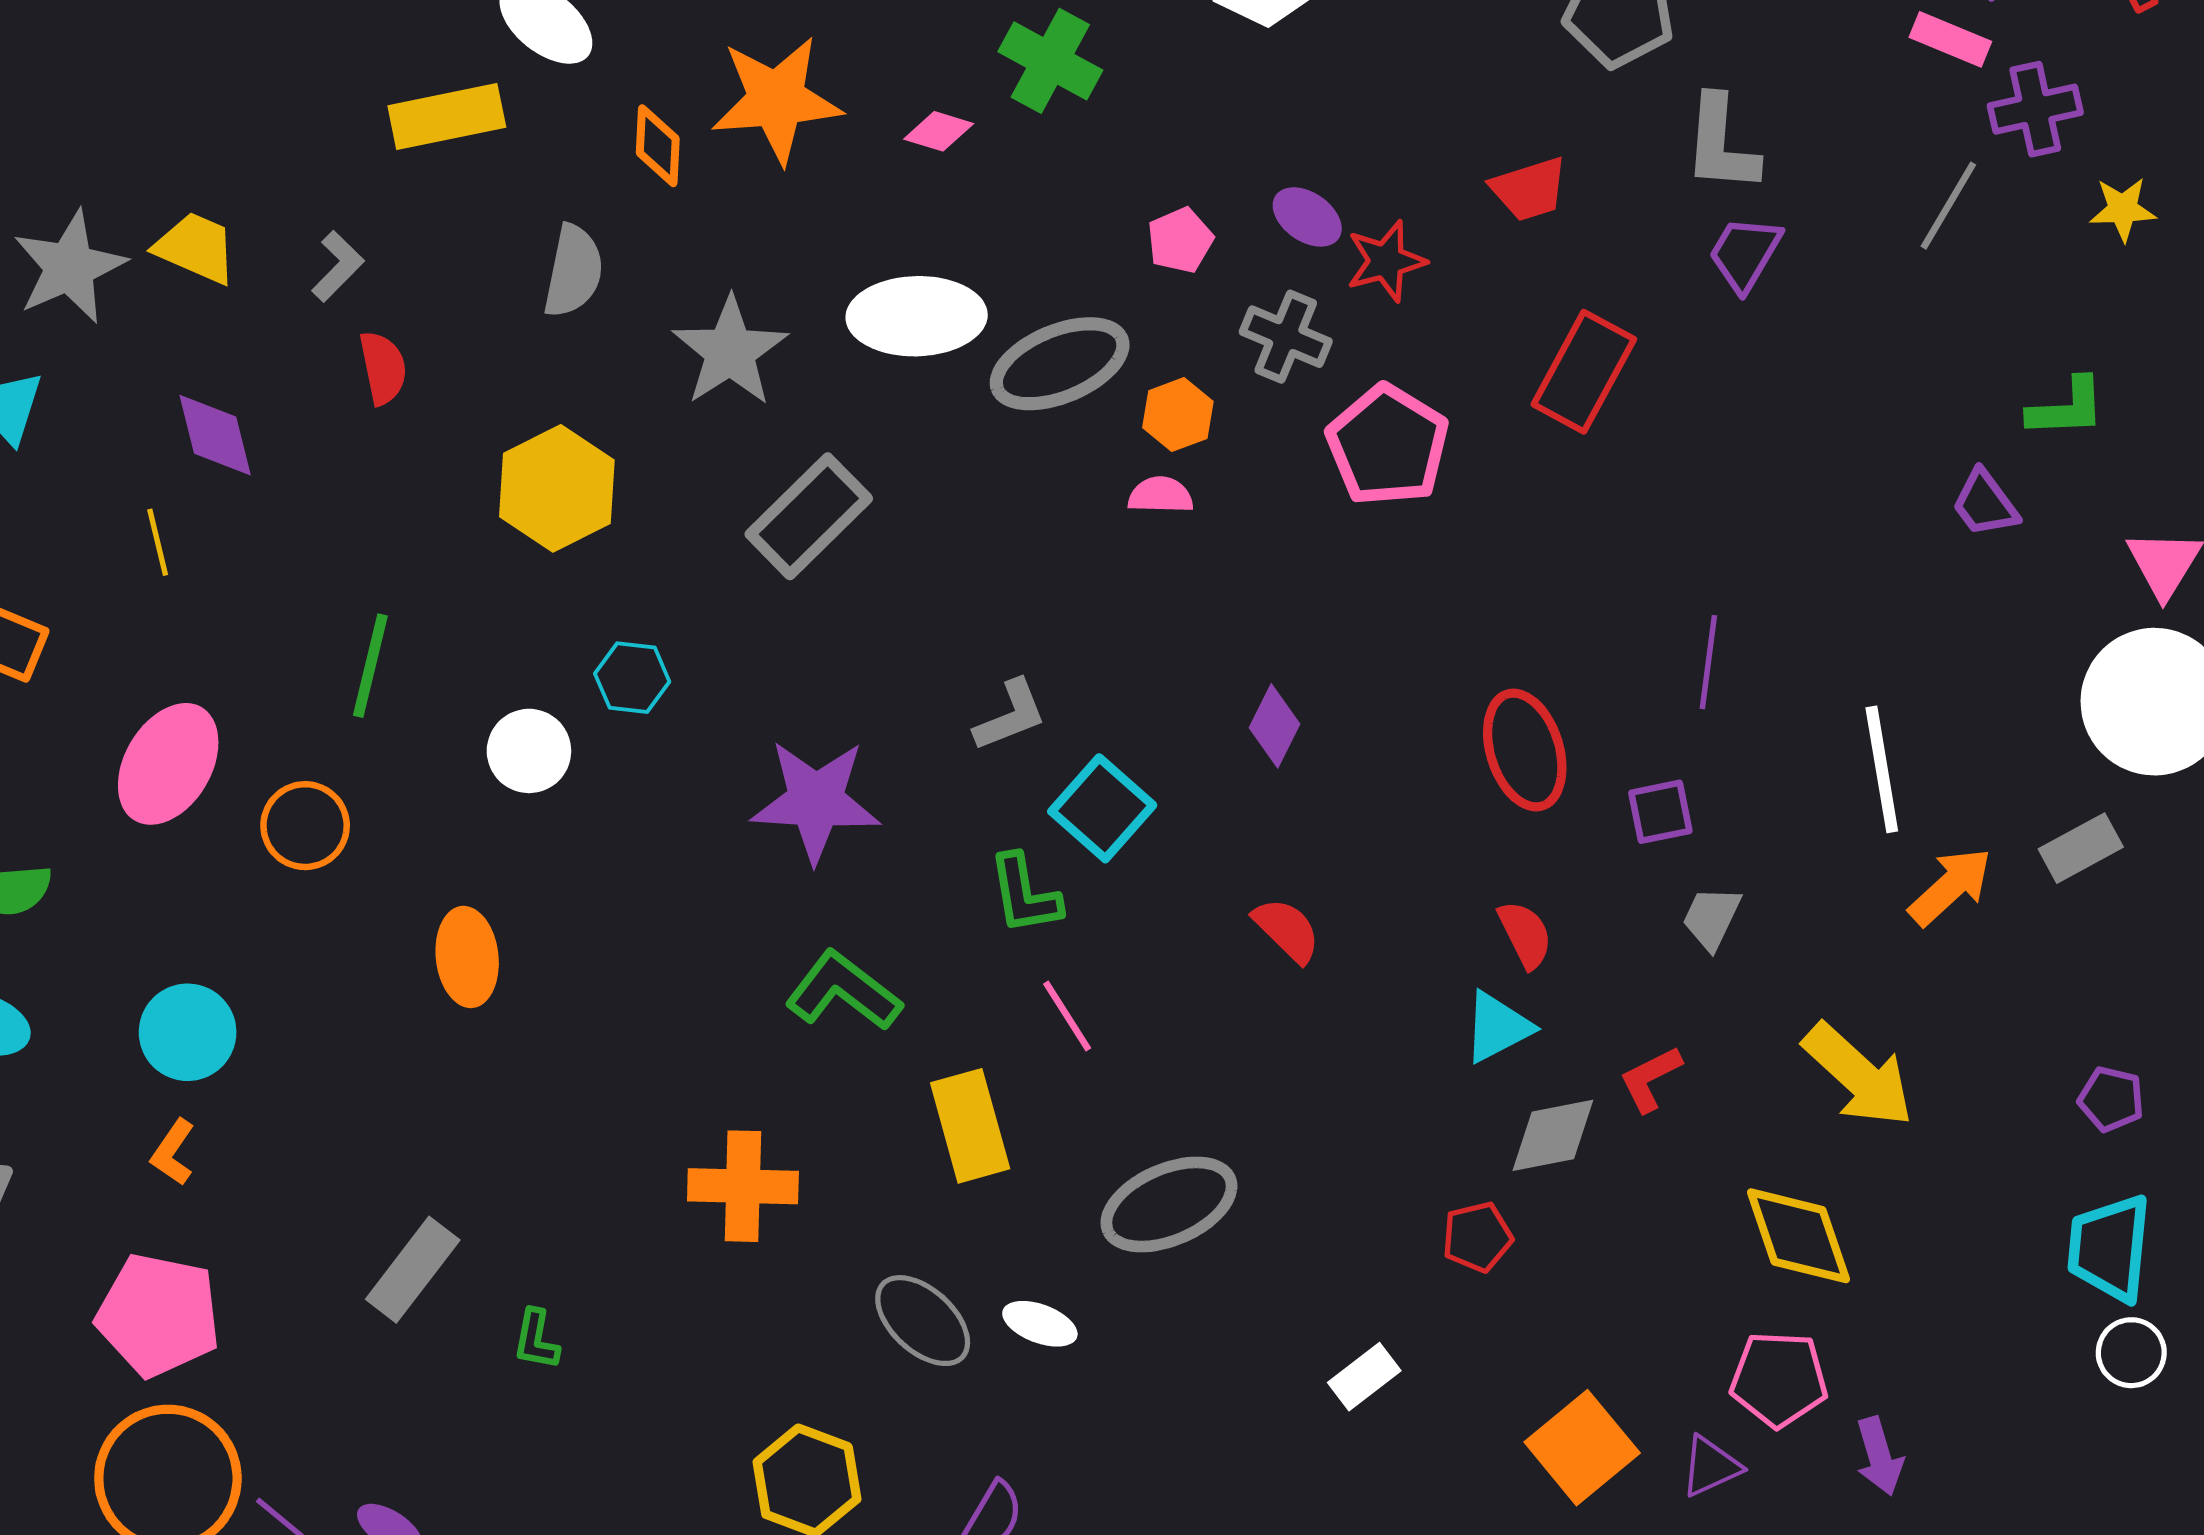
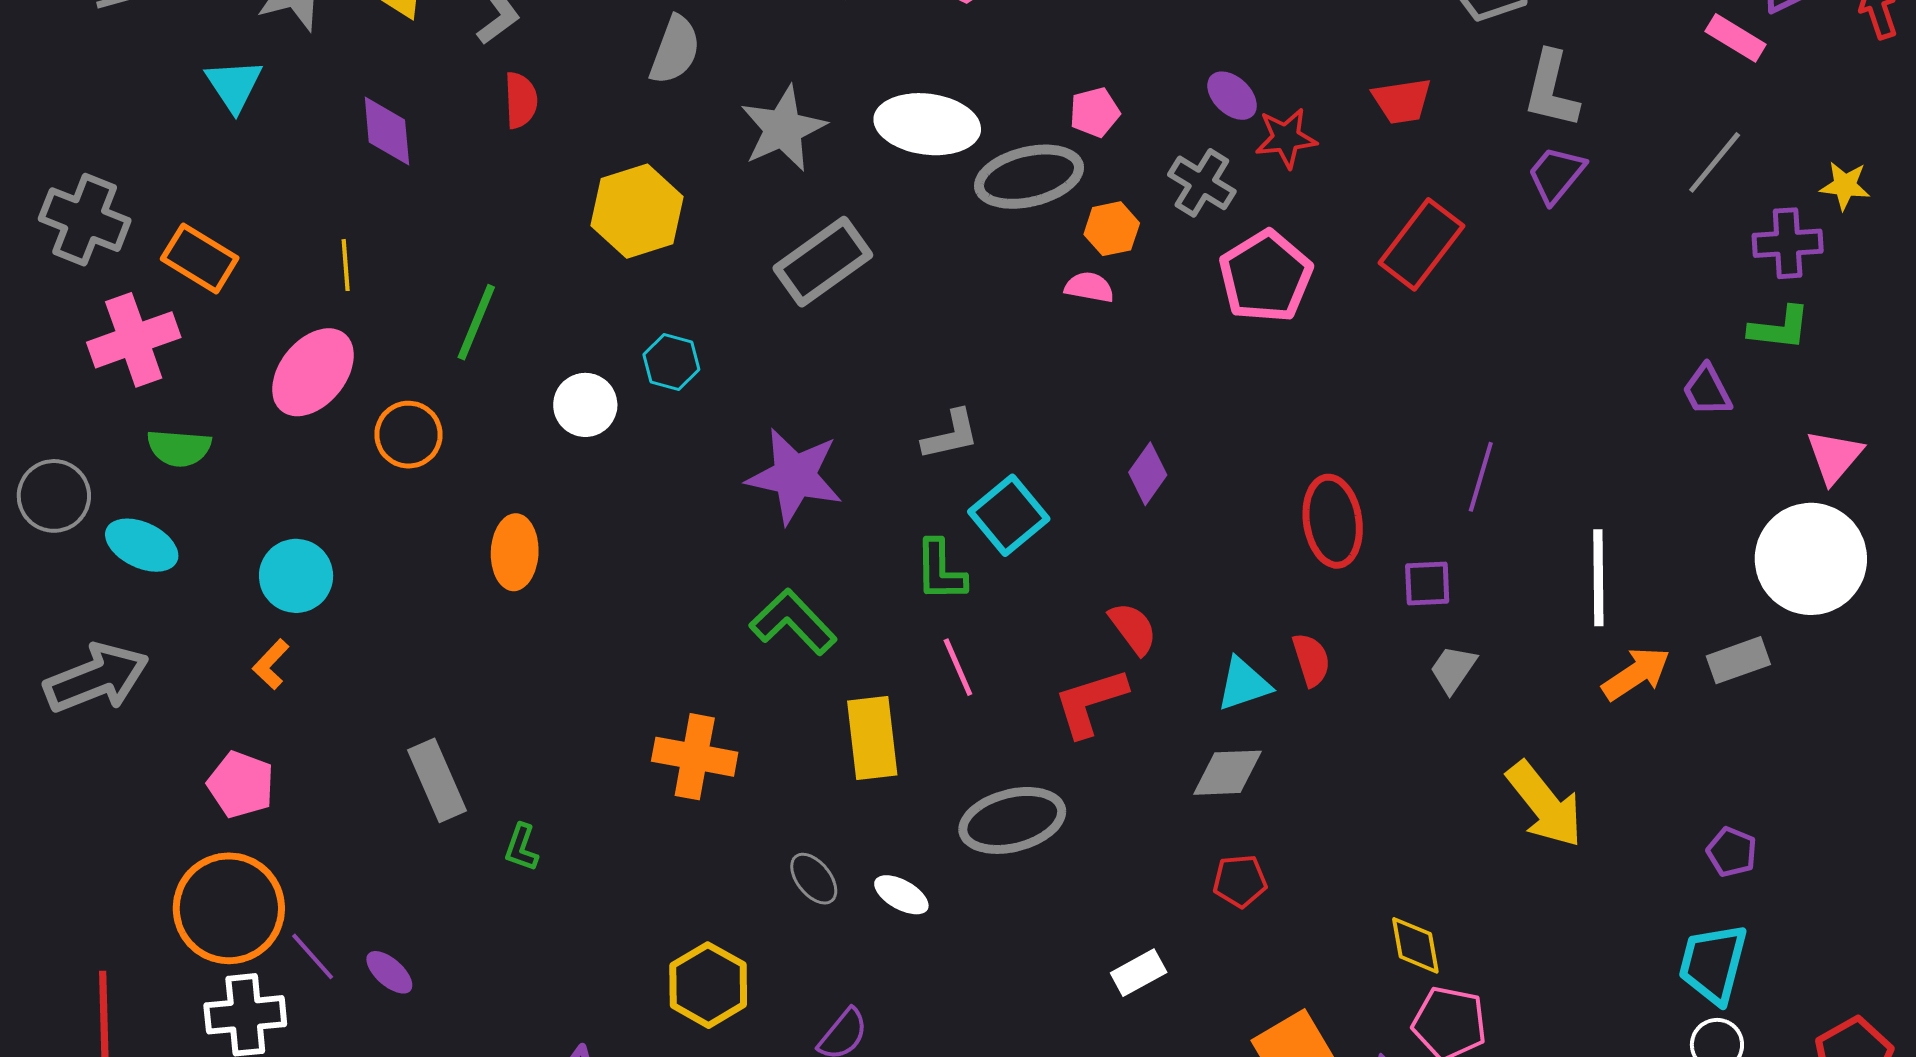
purple cross: (2035, 109) -> (1788, 243), moved
pink pentagon: (1180, 240) -> (1095, 112), moved
yellow line: (158, 542) -> (346, 265), moved
cyan triangle: (1497, 1027) -> (1244, 684), moved
red L-shape: (1650, 1079) -> (1090, 702), moved, size x1.5
gray diamond: (1553, 1135) -> (1227, 773), moved
yellow diamond: (1799, 1236) -> (1415, 945), moved, size x0.7
gray rectangle: (413, 1270) -> (437, 780), turned -70
pink pentagon: (158, 1315) -> (241, 785), size x0.7
gray ellipse: (923, 1321) -> (814, 879), size x0.7

